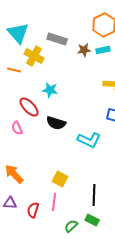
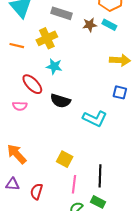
cyan rectangle: (103, 50) -> (109, 25), turned 40
yellow cross: (34, 56) -> (47, 38), moved, turned 36
pink semicircle: (17, 128) -> (20, 106), turned -64
pink line: (54, 202) -> (74, 184), moved

